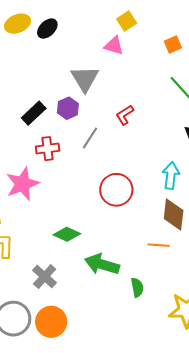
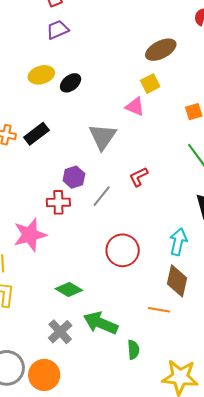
purple hexagon: (68, 108) -> (74, 177), moved
black rectangle: (34, 113) -> (36, 134), moved
gray cross: (45, 277) -> (60, 332), moved

